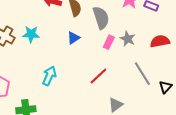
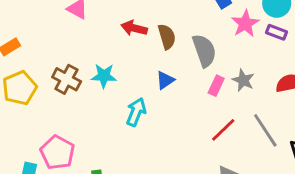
cyan arrow: (49, 76) -> (136, 112), moved
red line: (98, 76) -> (223, 130), moved

